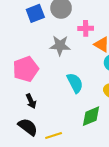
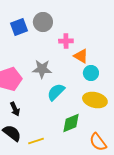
gray star: (60, 45) -> (42, 69), moved
cyan semicircle: (75, 83) -> (56, 92), turned -108

